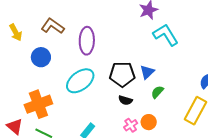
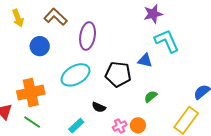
blue triangle: (147, 72) -> (145, 60), moved, turned 49
black semicircle: (125, 100) -> (99, 107), moved

